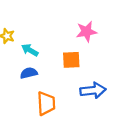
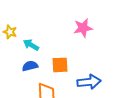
orange square: (71, 60) -> (60, 65), moved

